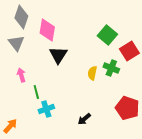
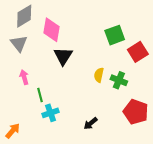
gray diamond: (21, 17) -> (24, 16), turned 40
green square: (107, 35) -> (115, 35), turned 30
green cross: (111, 68) -> (119, 80), moved

